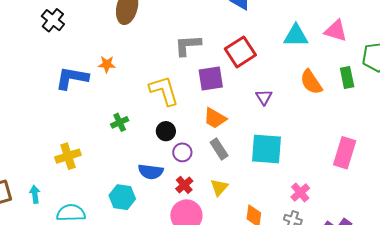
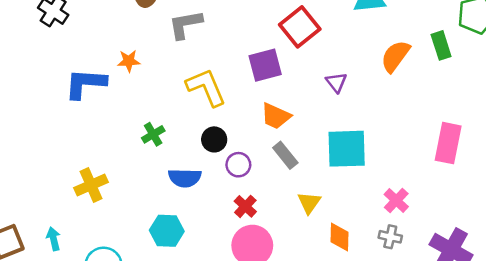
gray L-shape: (188, 45) -> (185, 24), moved
orange semicircle: (311, 82) -> (395, 56), turned 76
blue semicircle: (151, 172) -> (185, 178), moved
yellow triangle: (219, 187) -> (309, 203), moved

